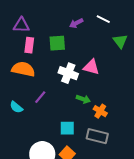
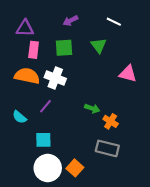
purple arrow: (76, 23) -> (70, 21), moved
green triangle: (120, 41) -> (99, 46), moved
pink triangle: (91, 67) -> (128, 74), moved
white cross: (68, 73) -> (55, 78), moved
cyan square: (67, 128) -> (43, 140), moved

